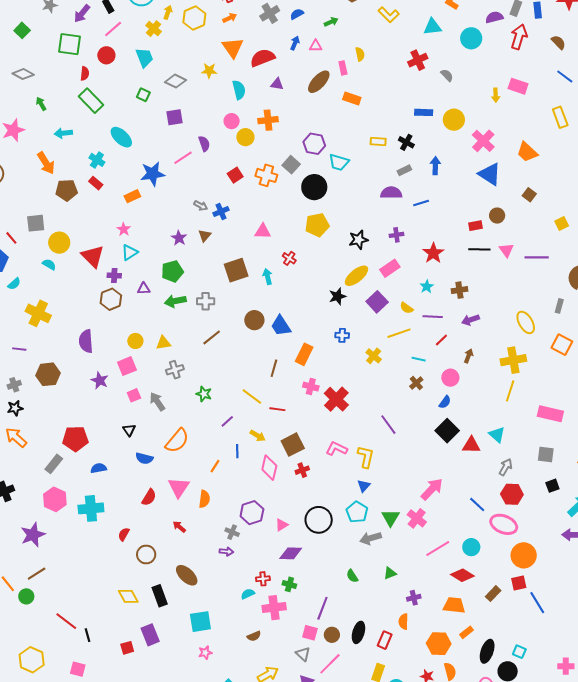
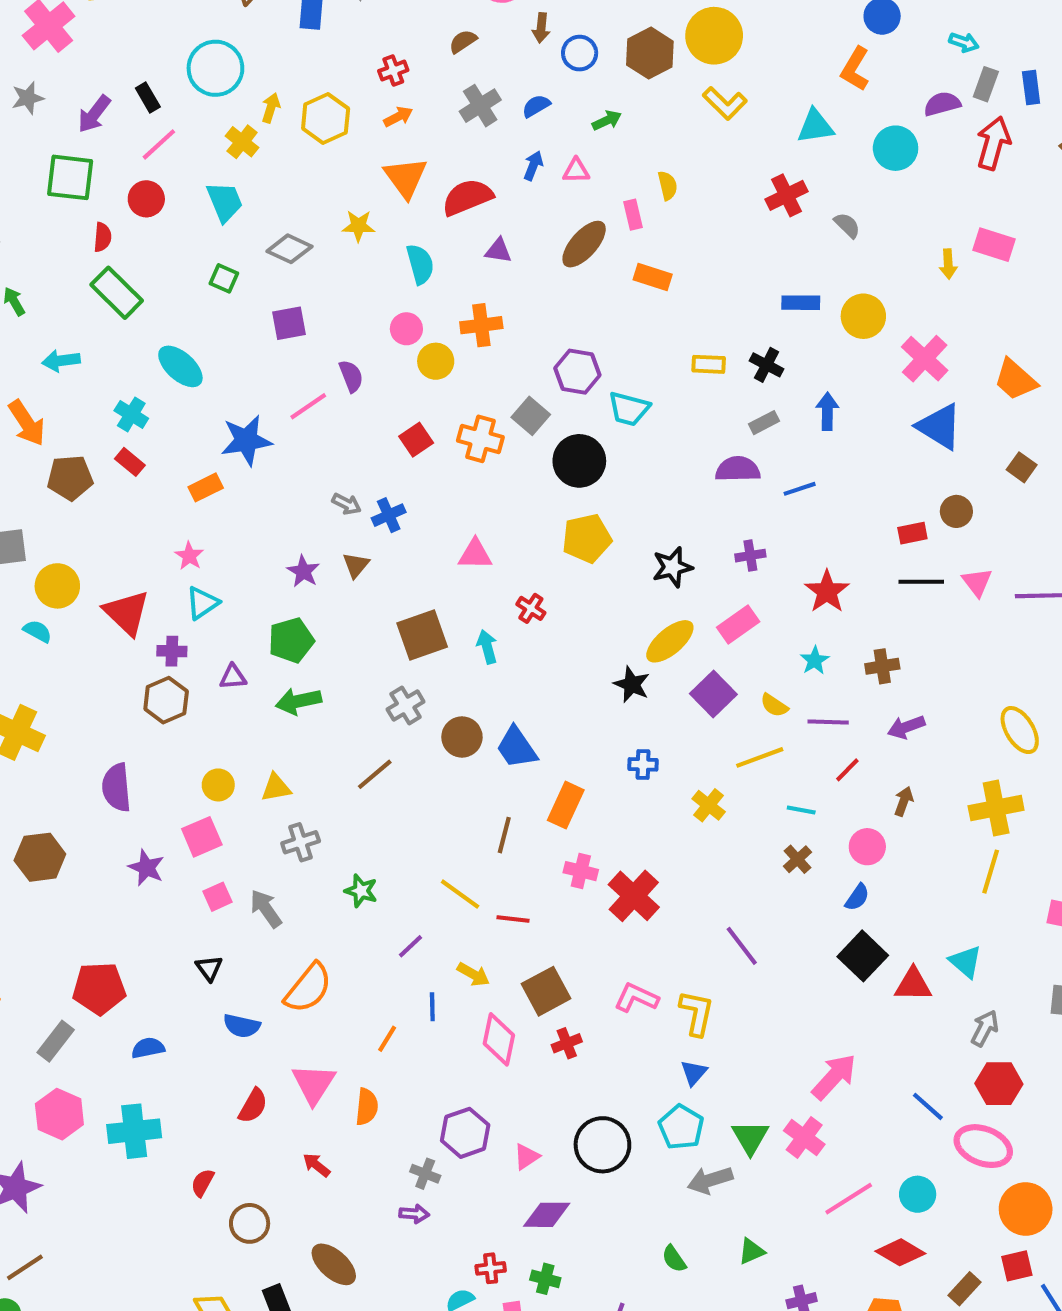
black star: (337, 296) -> (632, 684), turned -30
gray cross: (206, 301) -> (406, 706), moved, turned -30

